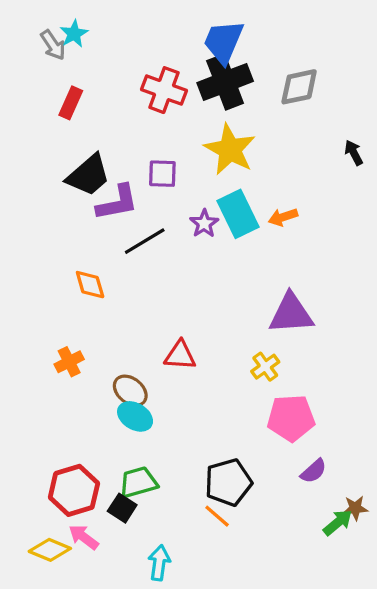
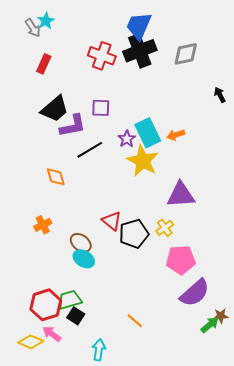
yellow star: (230, 150) -> (143, 161), moved
red triangle: (180, 355) -> (112, 221), turned 35
purple semicircle: (314, 471) -> (195, 293), size x1.8
green trapezoid: (138, 482) -> (70, 300), moved
black pentagon: (228, 482) -> (134, 234), moved

